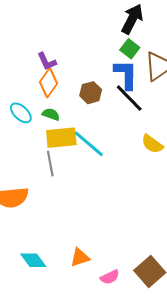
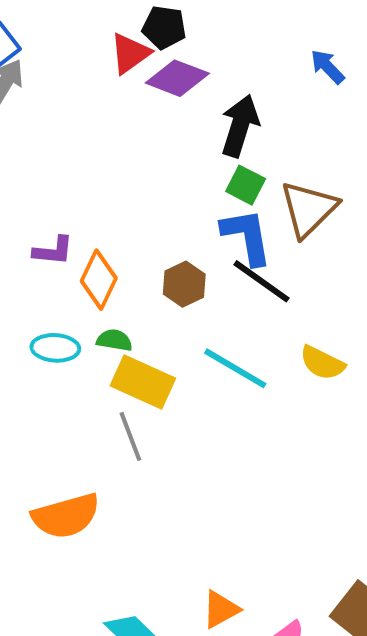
purple L-shape: (47, 61) -> (53, 251), moved, turned -50
cyan ellipse: (21, 113) -> (55, 348), turned -30
yellow rectangle: (61, 138) -> (143, 382), turned 40
cyan line: (89, 144) -> (235, 368), moved

